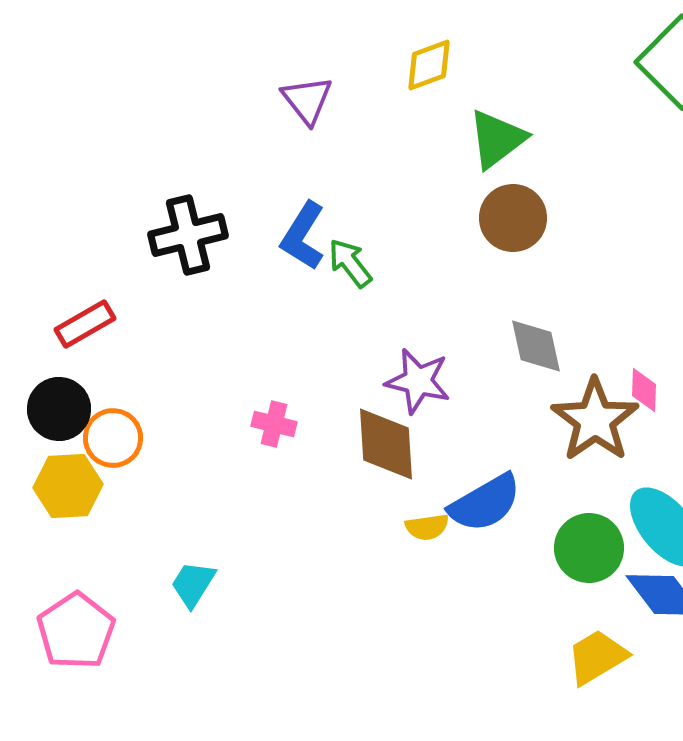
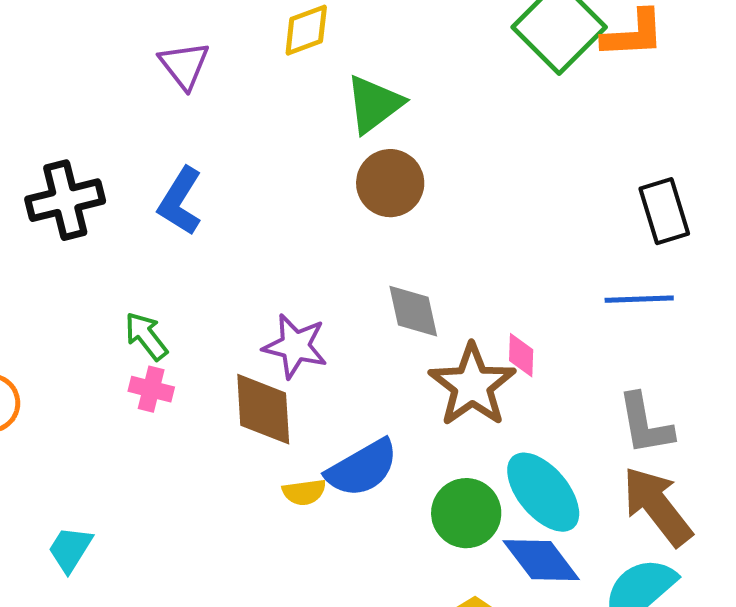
green arrow: (350, 263) -> (146, 336), moved

